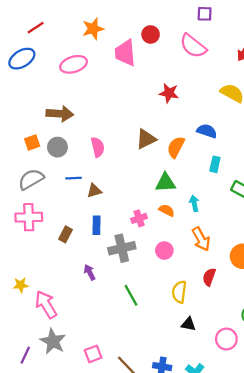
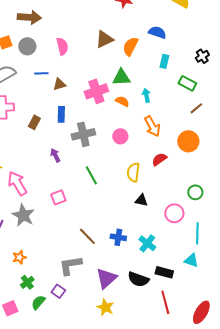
pink cross: (139, 218) -> (96, 91), moved, size x1.6
red semicircle: (209, 277) -> (159, 159), turned 35
pink square: (93, 354) -> (58, 197), moved

